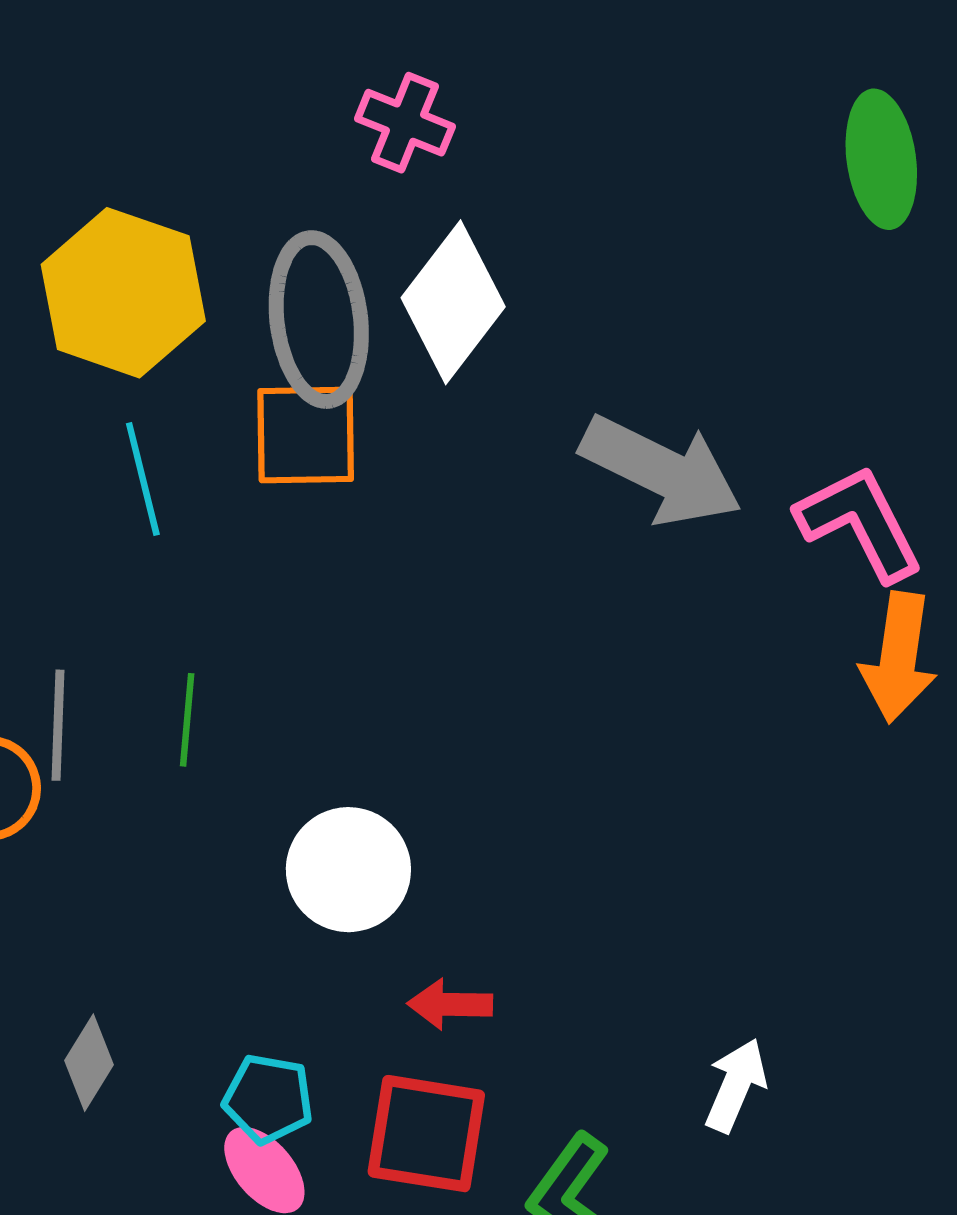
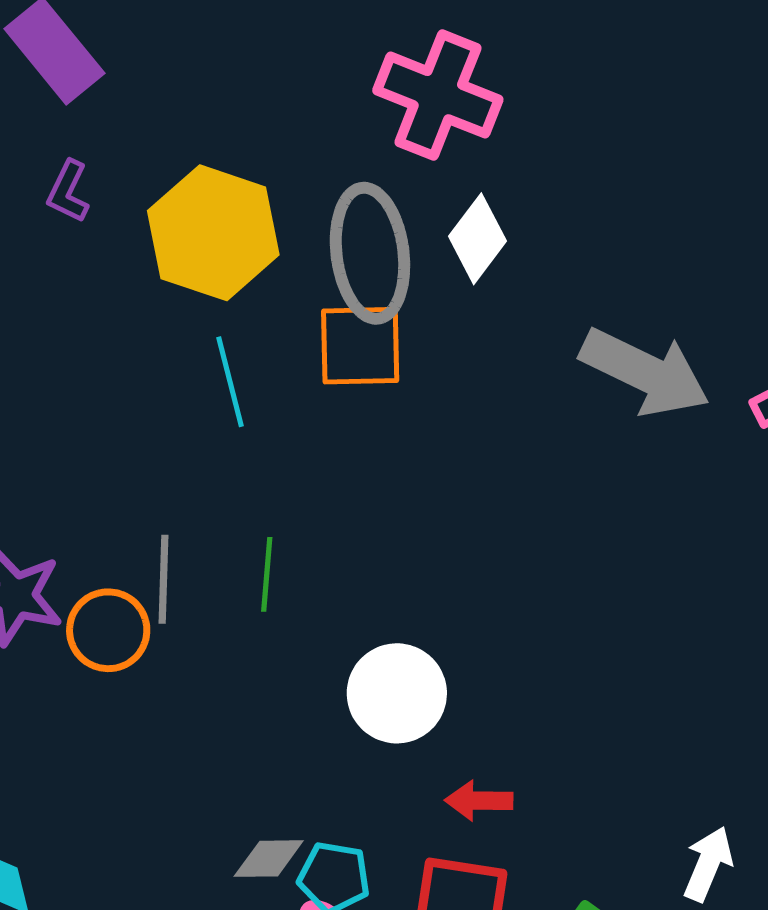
pink cross: (405, 123) -> (438, 95), size x1.6
white diamond: (453, 302) -> (477, 239), size x0.7
gray diamond: (89, 1063) -> (269, 859), moved, turned 58

